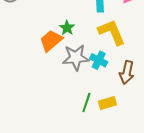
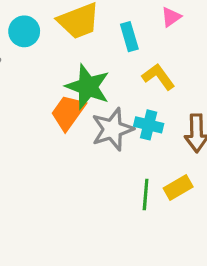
green star: (67, 28) -> (88, 87), size x1.8
yellow L-shape: (112, 32) -> (158, 77), size x0.7

